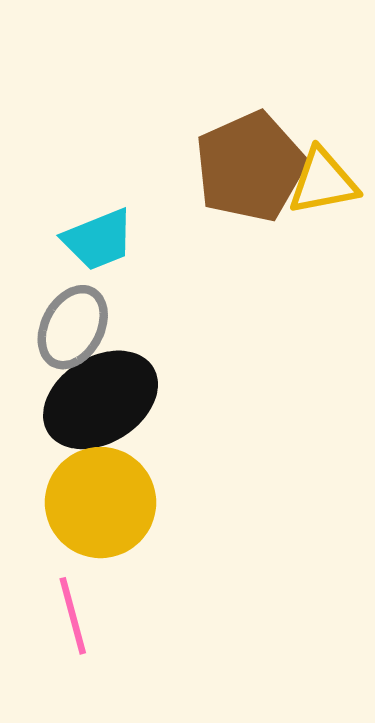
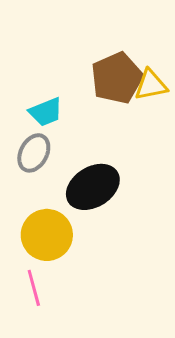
black ellipse: (101, 400) -> (93, 187), moved

